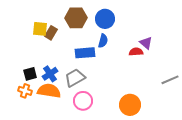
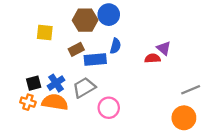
blue circle: (105, 19) -> (109, 15), moved
brown rectangle: (51, 33) -> (76, 49), moved, turned 32
pink circle: (83, 101) -> (109, 108), moved
orange circle: (130, 105) -> (184, 118), moved

